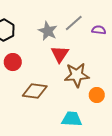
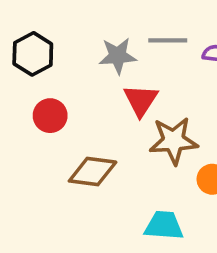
gray line: (74, 23) -> (168, 40), turned 42
gray star: (48, 31) -> (118, 56), turned -30

